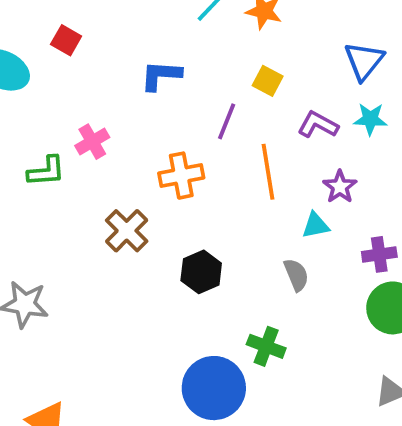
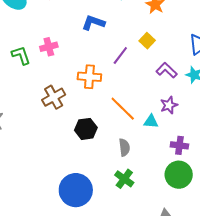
green L-shape: (46, 171) -> (21, 55), turned -120
orange line: (268, 172) -> (123, 109), moved, turned -52
gray semicircle: (296, 275) -> (124, 147), moved
green cross: (266, 346) -> (124, 179), moved

